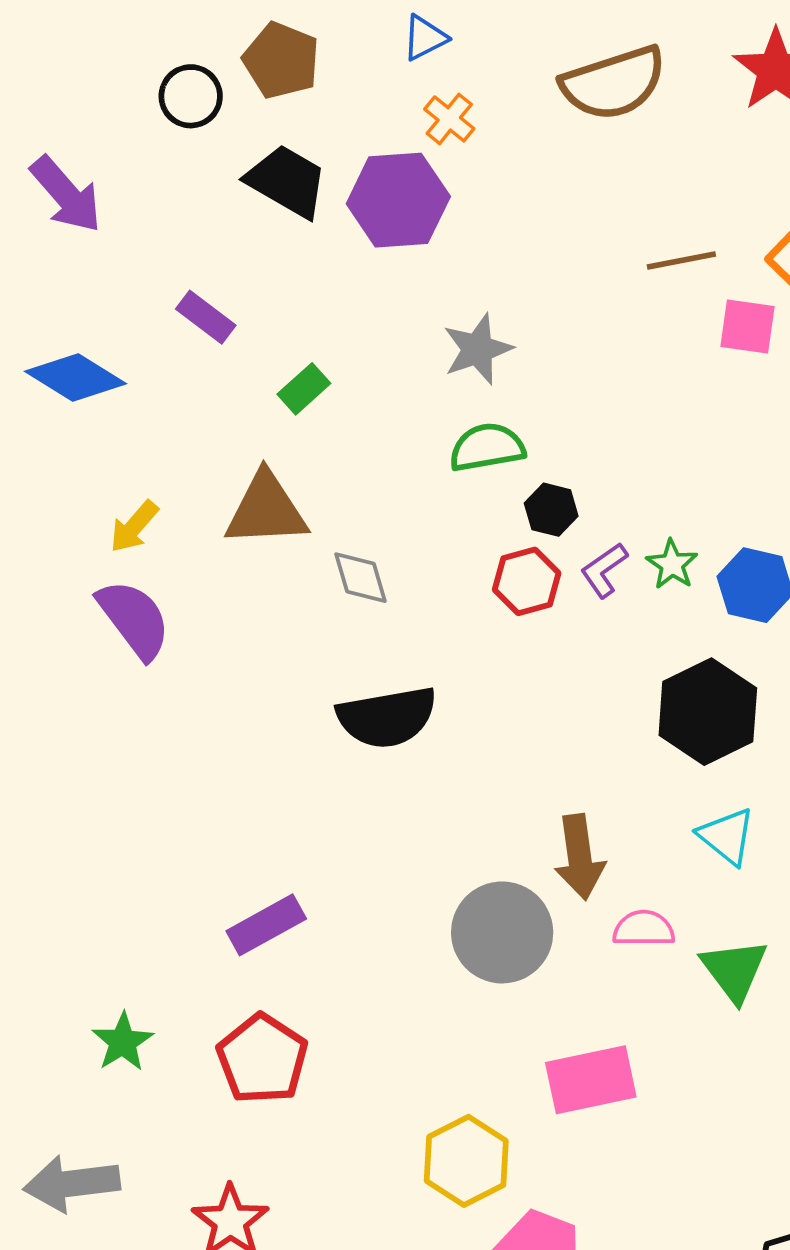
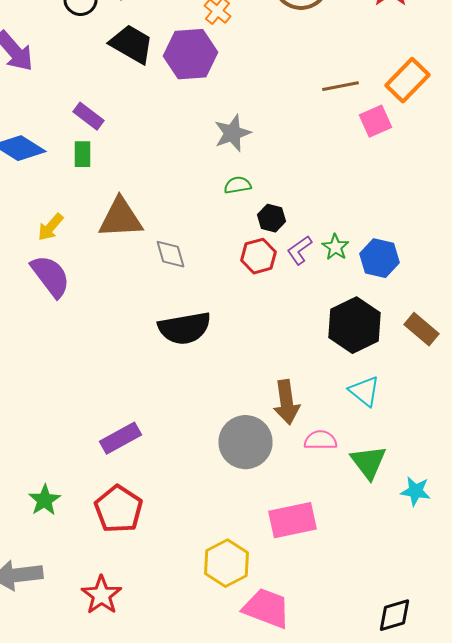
pink square: (747, 327) -> (376, 121), turned -32
green rectangle: (304, 389) -> (82, 154), moved, turned -48
green semicircle: (487, 447) -> (238, 185), size x0.7

